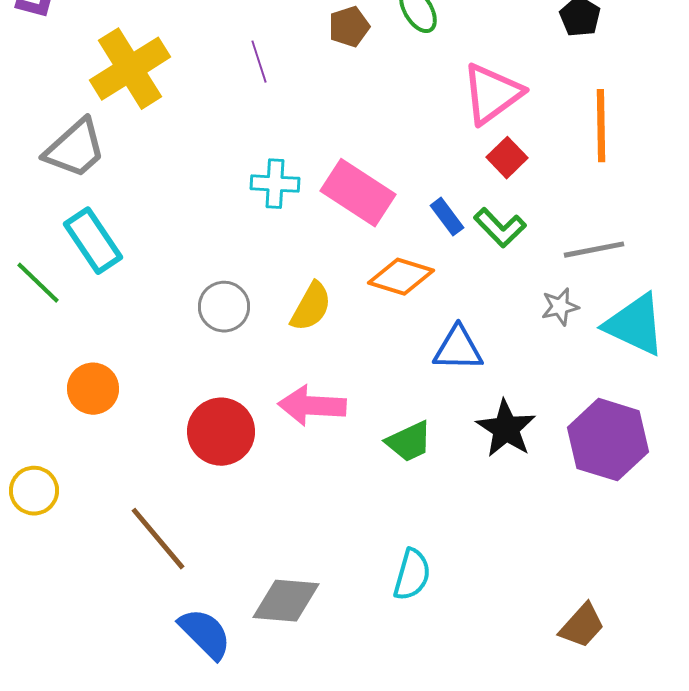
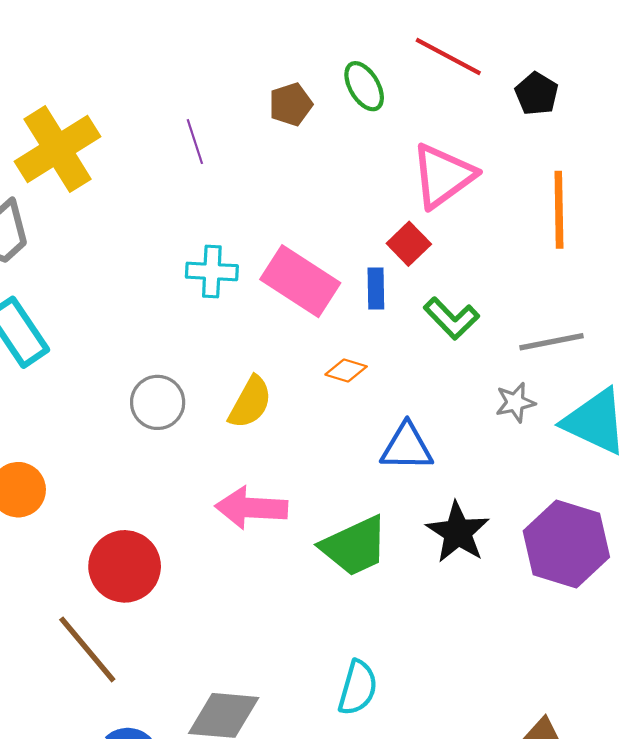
red square: (507, 158) -> (409, 244), moved
blue rectangle: (447, 217) -> (376, 289), moved, turned 36
orange diamond: (401, 277) -> (346, 370), size x0.6
red circle: (221, 432) -> (125, 566), moved
green trapezoid: (409, 442) -> (355, 546), size x1.4

